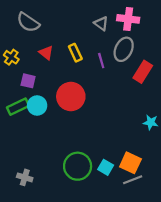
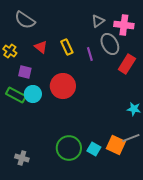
pink cross: (128, 19) -> (124, 25), moved
gray triangle: (101, 23) -> (98, 21), moved, turned 48
gray ellipse: (124, 49) -> (110, 44), turned -55
green rectangle: (18, 107) -> (16, 95), turned 54
gray line: (133, 180) -> (131, 138), moved

